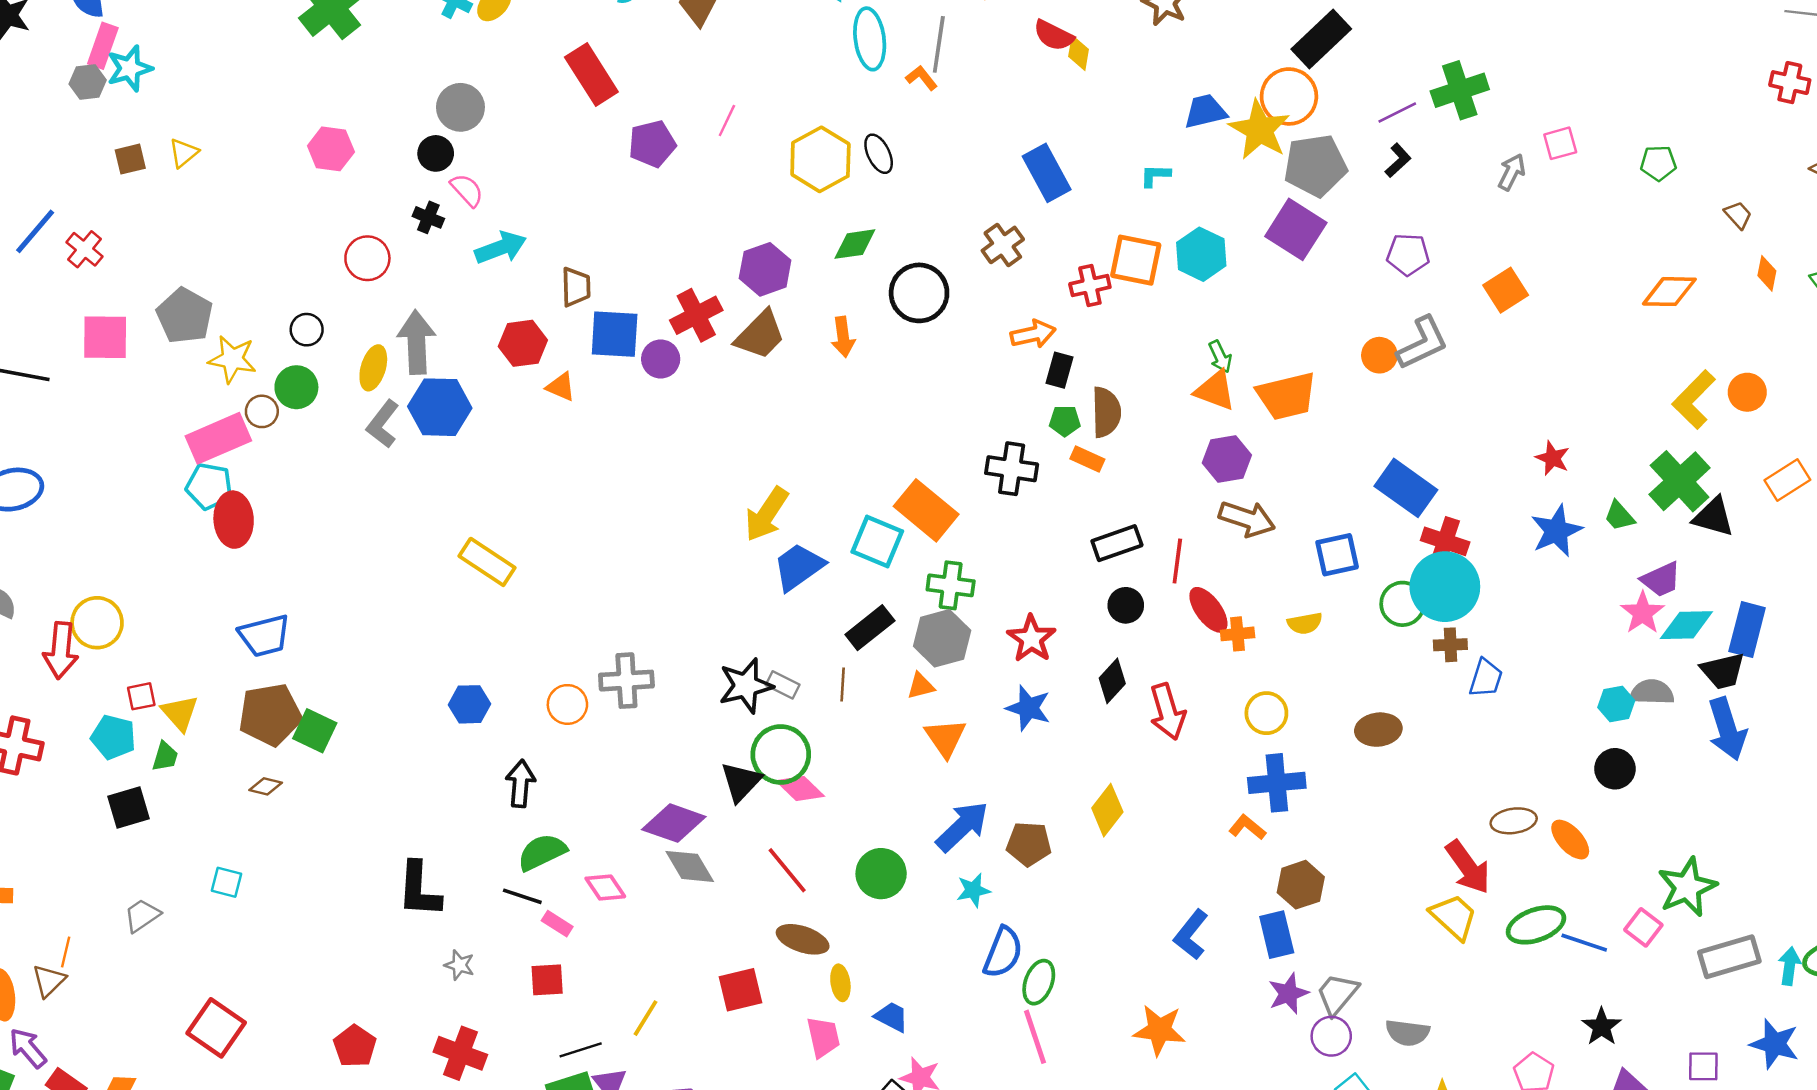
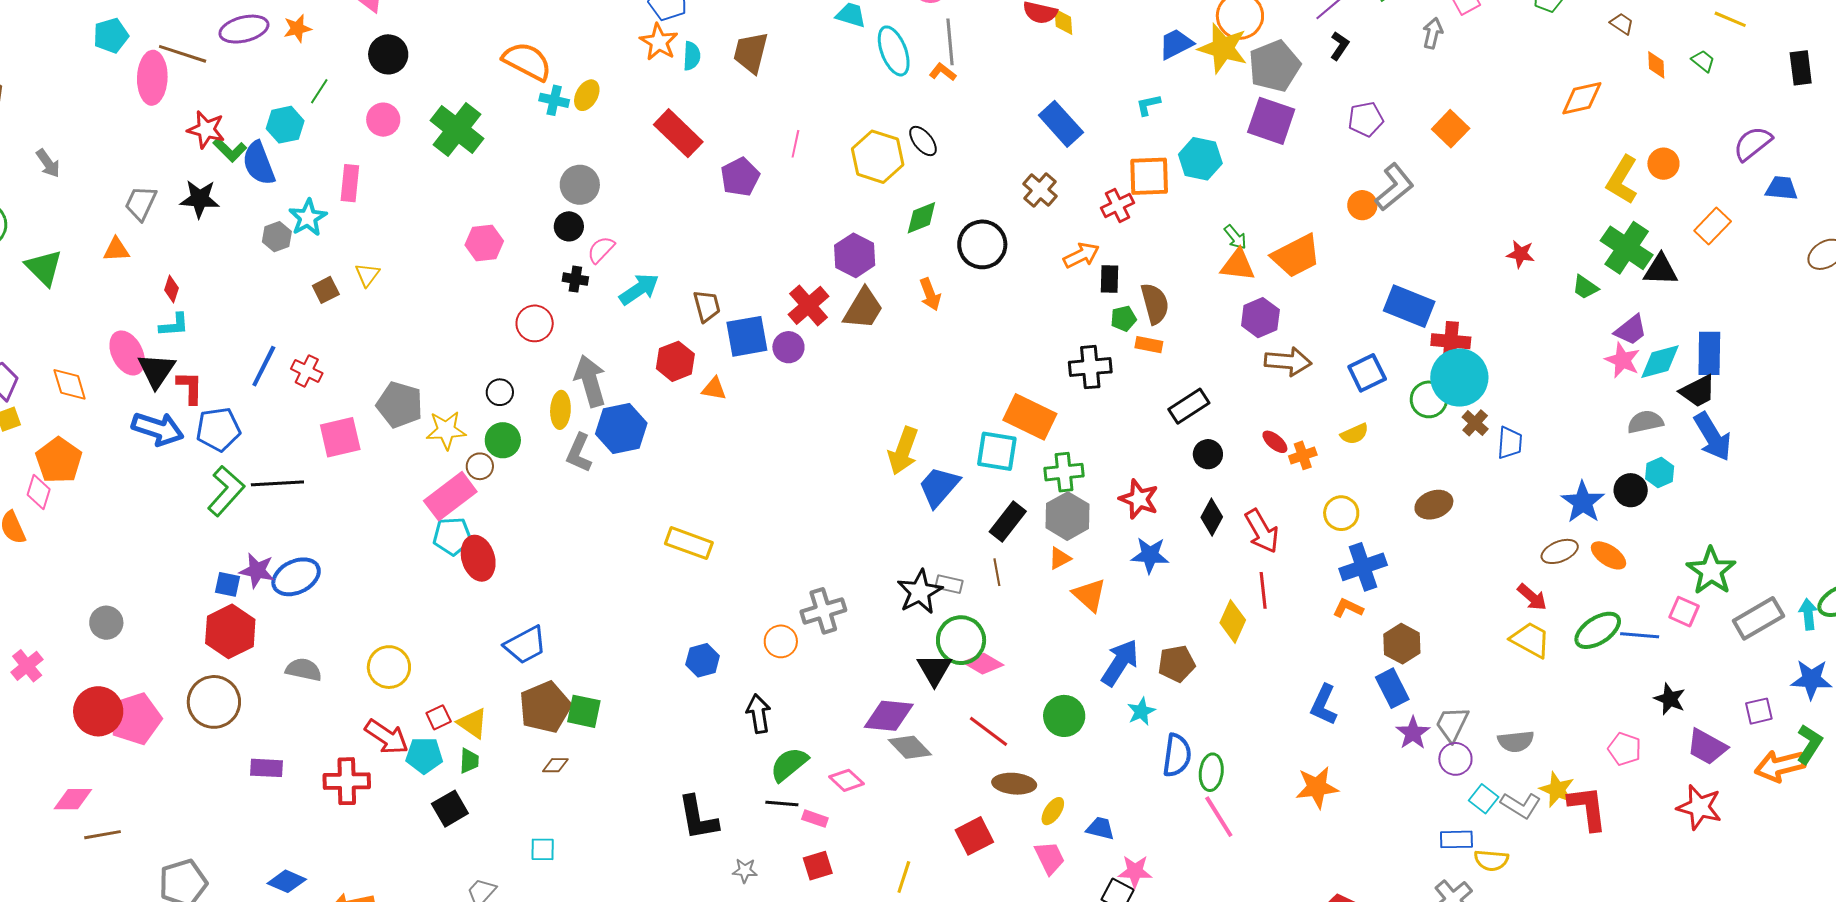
pink rectangle: (103, 46) -> (350, 183), moved
pink semicircle: (467, 190) -> (601, 250), turned -80
blue star: (1556, 531) -> (1583, 502), moved
red line: (1177, 561) -> (1263, 590), moved
red ellipse: (1208, 610) -> (1275, 442), size x0.7
brown cross: (1450, 645) -> (1475, 423), turned -32
red arrow: (61, 650) -> (387, 737), moved, turned -48
cyan hexagon: (1616, 704) -> (1660, 472), moved
red arrow: (1468, 867) -> (1532, 597), size x0.7
yellow ellipse: (840, 983) -> (1053, 811), turned 56

